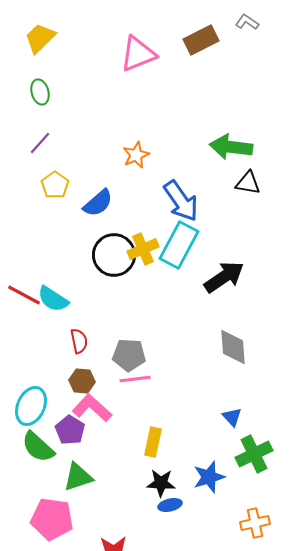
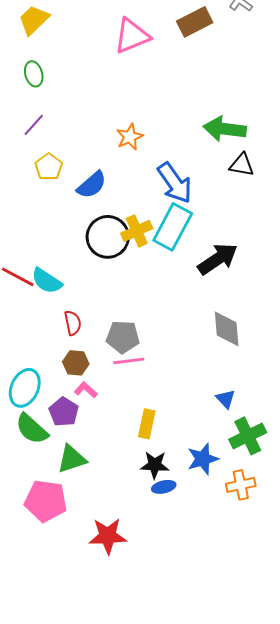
pink L-shape: (92, 408) -> (86, 390), size x0.6
orange cross: (255, 523) -> (241, 485), moved

